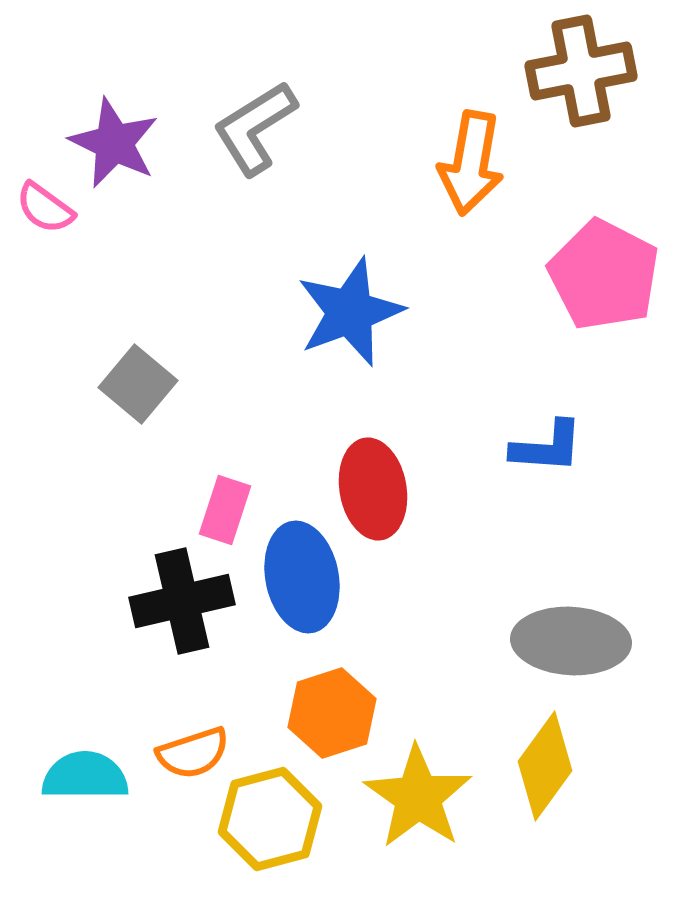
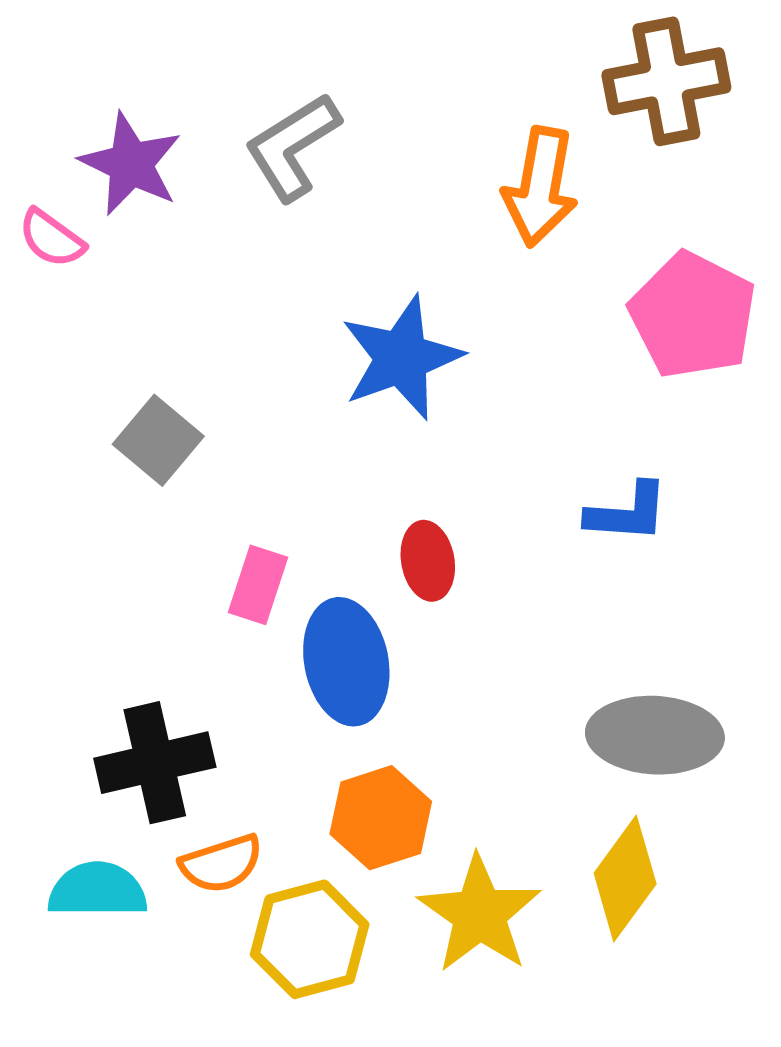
red ellipse: (373, 489) -> (428, 561), size x0.7
black cross: (182, 601) -> (155, 763), moved

